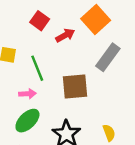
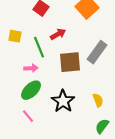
red arrow: (65, 35) -> (58, 34), moved
gray rectangle: (108, 57) -> (97, 52), moved

